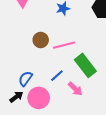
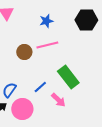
pink line: (64, 45) -> (47, 45), moved

